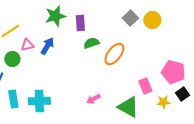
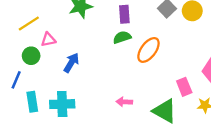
purple rectangle: (80, 23) -> (124, 14), moved
blue arrow: (47, 46) -> (71, 63), moved
pink arrow: (93, 99) -> (124, 102), turned 32

